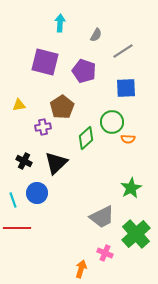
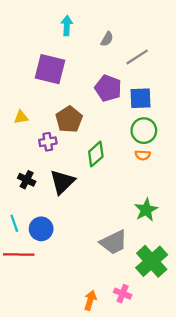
purple pentagon: (84, 71) -> (108, 88), moved
green circle: (112, 122) -> (144, 131), moved
blue circle: (37, 193) -> (41, 229), moved
pink cross: (105, 253) -> (123, 294), moved

